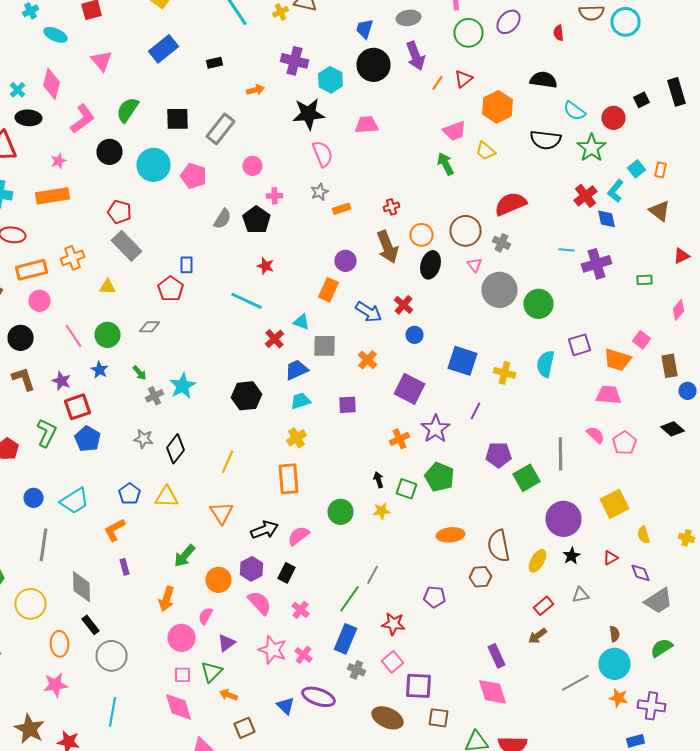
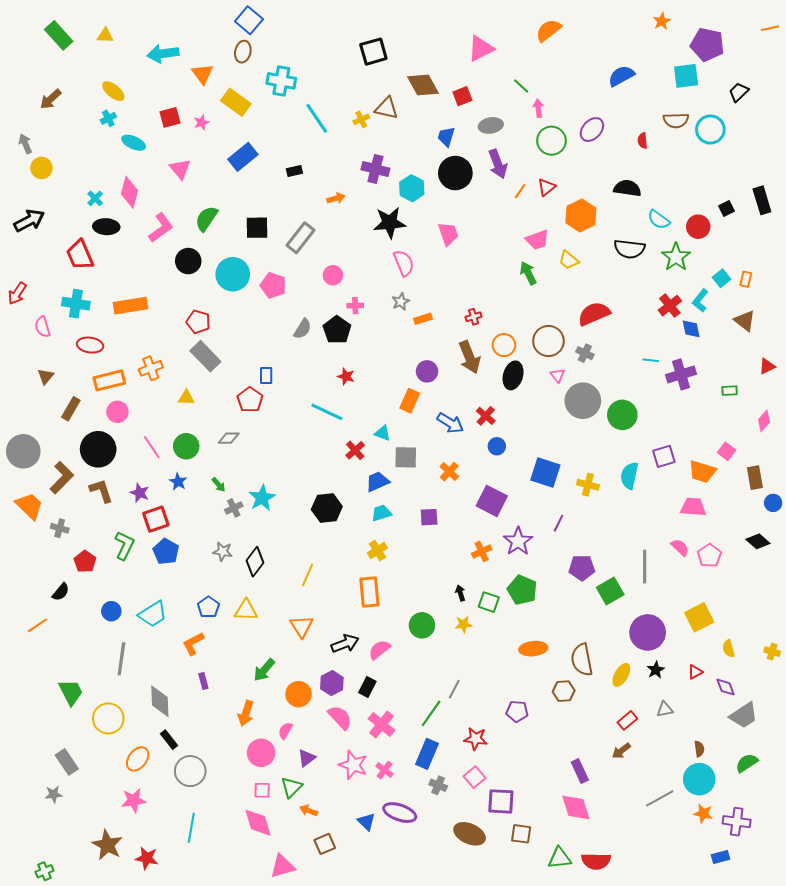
pink trapezoid: (366, 125) -> (448, 234), turned 75
pink star: (58, 161) -> (201, 122), moved
black circle: (20, 338) -> (98, 449), size x1.4
pink cross: (300, 610) -> (381, 725), size x1.5
orange ellipse: (60, 644) -> (138, 759), turned 40

